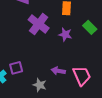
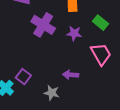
purple square: (16, 68) -> (23, 77), turned -32
pink trapezoid: (82, 76) -> (101, 54), moved

